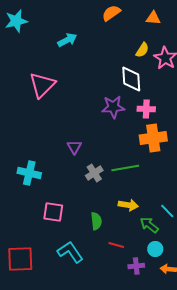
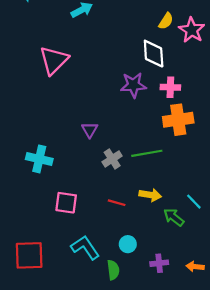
green semicircle: (96, 221) -> (113, 270), moved
red line: (116, 245) -> (117, 203), moved
cyan circle: (155, 249) -> (128, 244), moved

